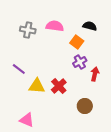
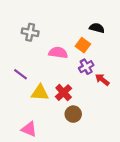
pink semicircle: (55, 26) -> (58, 53), moved
red arrow: (95, 74) -> (102, 80), turned -64
brown circle: (85, 106) -> (73, 114), moved

